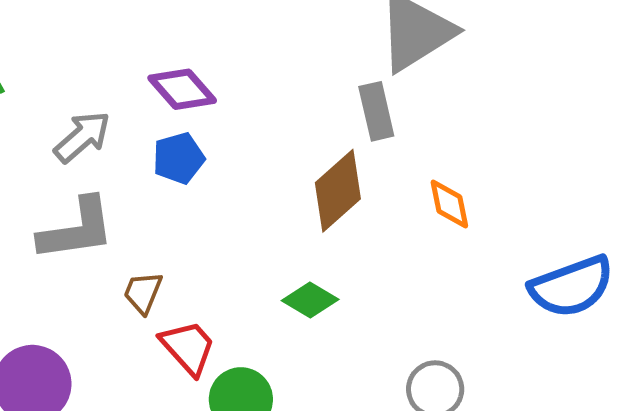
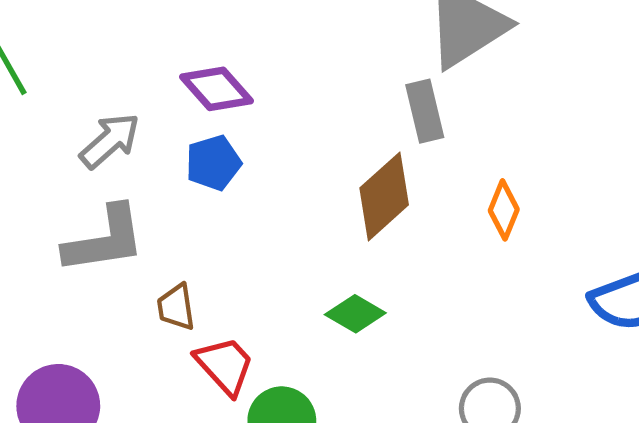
orange diamond: (449, 204) -> (504, 210), turned 34
brown trapezoid: (143, 293) -> (176, 307), turned -30

